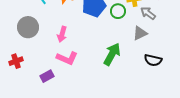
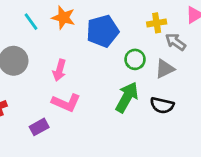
green circle: (118, 11) -> (135, 59), moved
black semicircle: (153, 60) -> (162, 105), moved

